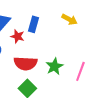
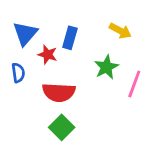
green star: (54, 66) -> (106, 67), moved
pink line: (80, 71) -> (134, 84), moved

